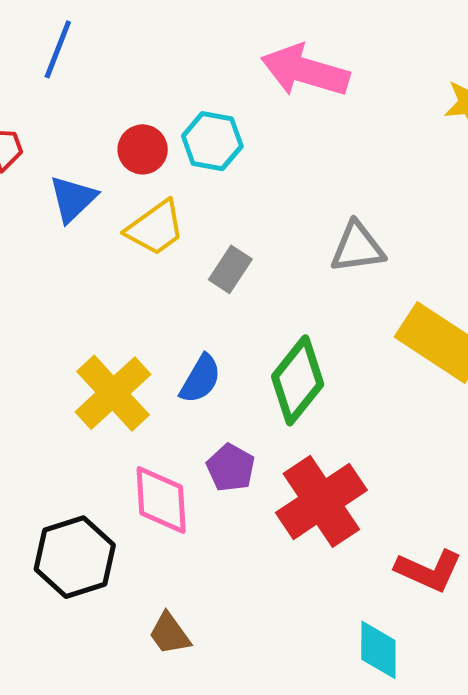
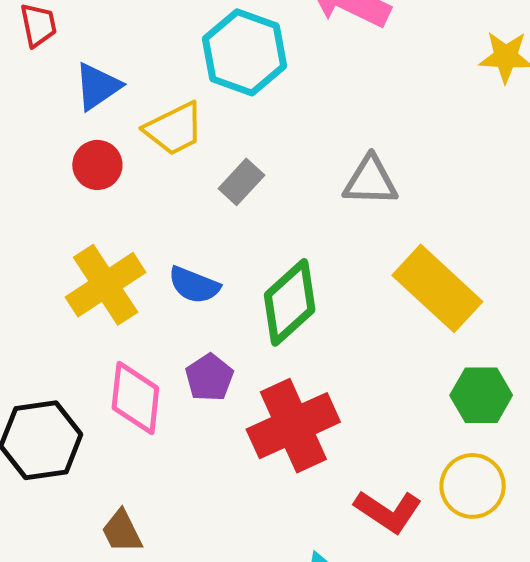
cyan hexagon: (212, 141) -> (245, 52), size x1.4
red circle: (143, 149) -> (97, 165), moved
blue semicircle: (200, 379) -> (194, 285), turned 72

